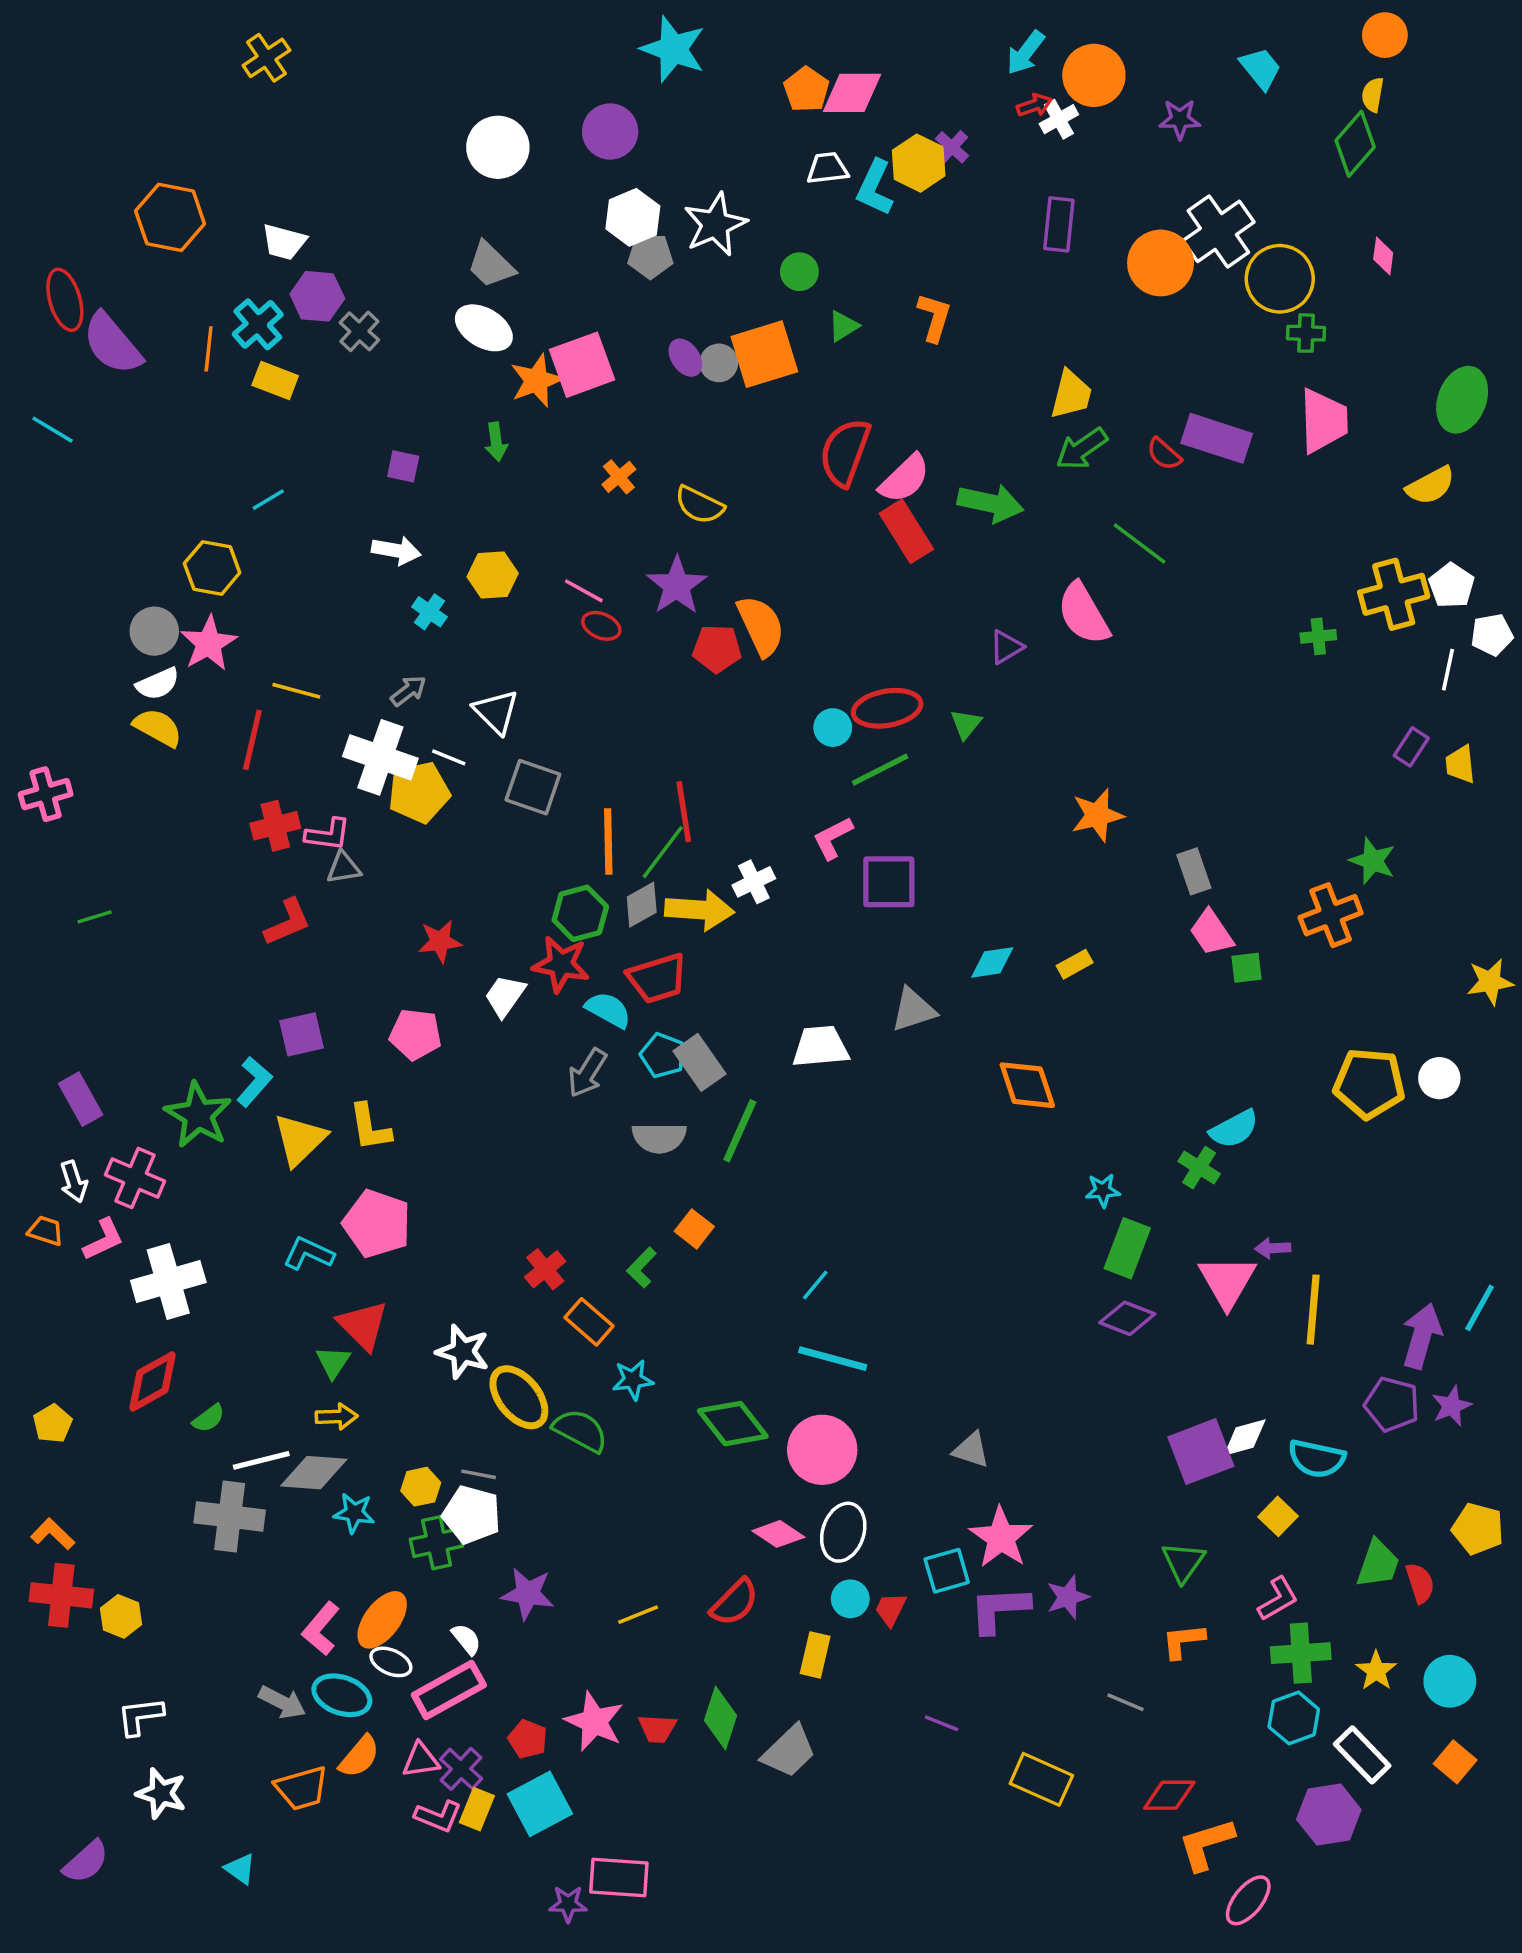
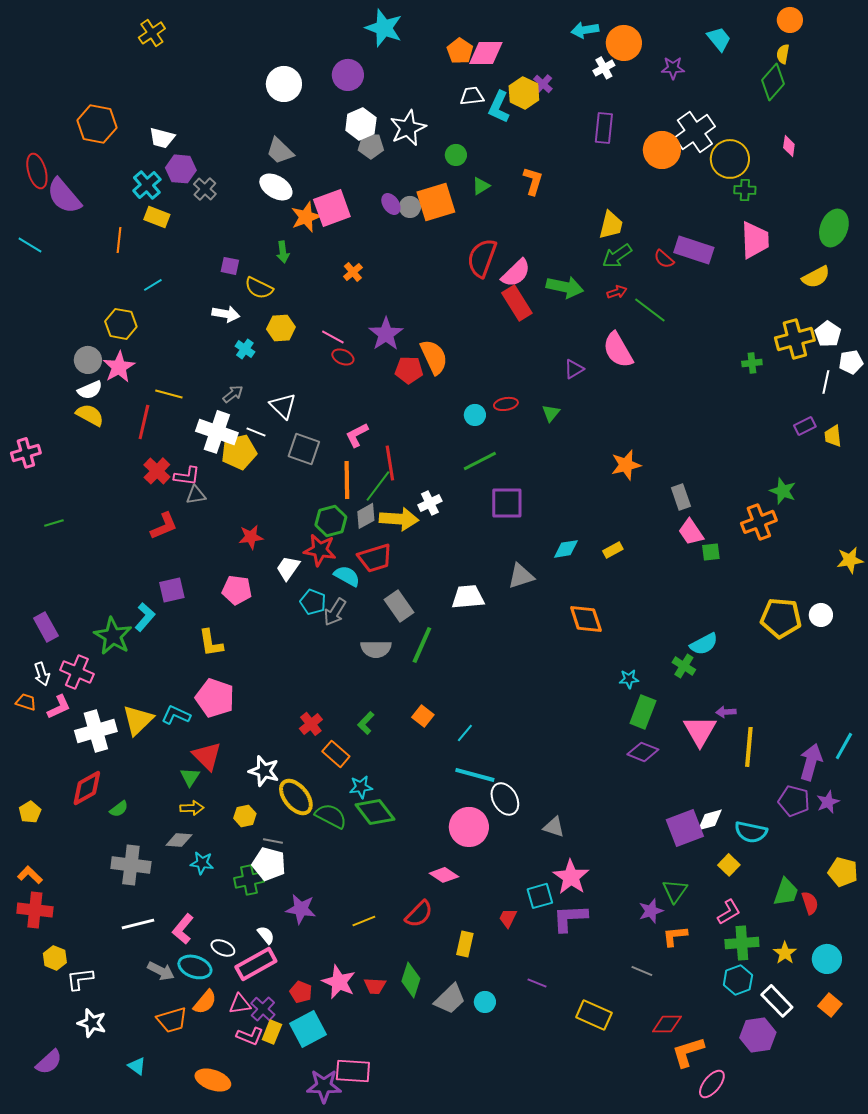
cyan arrow: (1026, 53) -> (585, 30), turned 44
red arrow: (1034, 105) -> (617, 292), moved
orange line: (209, 349) -> (119, 240), moved
yellow semicircle: (699, 505) -> (259, 288), moved
red ellipse: (887, 708) -> (506, 404), size x0.6
purple rectangle: (1411, 747) -> (805, 426), turned 30
green line: (880, 770) -> (480, 461), moved
red cross: (275, 826) -> (157, 471), turned -32
pink L-shape: (833, 838) -> (357, 435), moved
cyan pentagon: (663, 1055) -> (313, 602), moved
yellow triangle: (300, 1140) -> (138, 720), moved
orange square: (694, 1229) -> (423, 716), moved
green diamond: (733, 1424) -> (375, 812), moved
white line: (261, 1460) -> (138, 924), moved
gray diamond: (314, 1473) -> (179, 840), size x0.7
yellow hexagon: (421, 1487) -> (245, 816), moved
white ellipse: (843, 1532) -> (505, 799), moved, turned -48
purple star: (1068, 1597) -> (651, 911), moved
cyan circle: (850, 1599) -> (485, 1002), moved
yellow hexagon: (121, 1616) -> (55, 958), moved
orange ellipse: (382, 1620) -> (213, 1080), moved, turned 72
purple star: (568, 1904) -> (324, 1086), size x1.6

